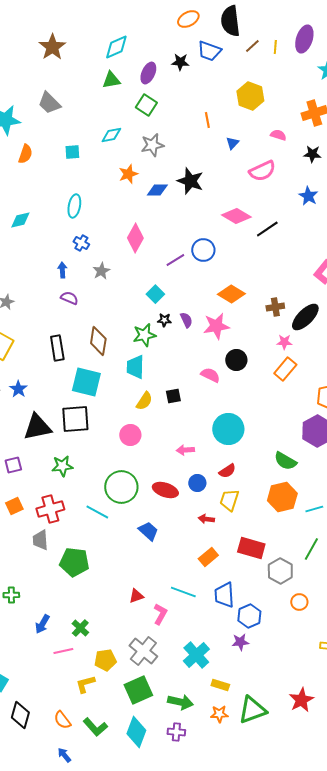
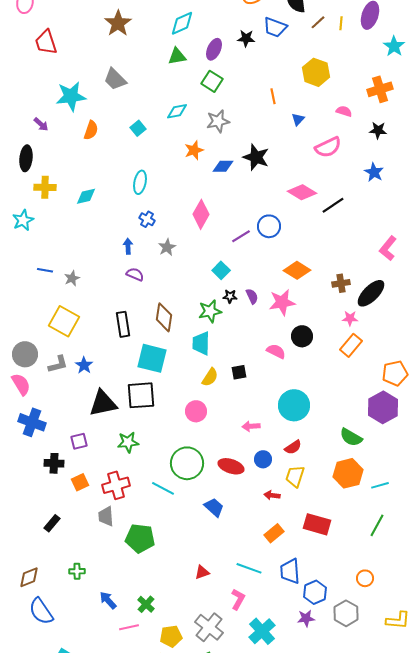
cyan square: (72, 152) -> (138, 128), turned -35
gray hexagon: (280, 571) -> (346, 613), moved
pink L-shape: (160, 614) -> (238, 599), moved
blue arrow: (42, 624) -> (108, 600), turned 108

